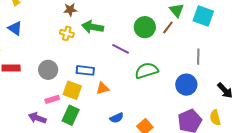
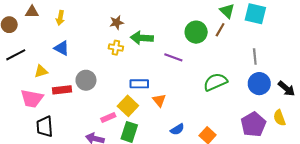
gray circle: (48, 70) -> (86, 80), moved
green semicircle: (147, 71) -> (215, 82), moved
blue circle: (186, 85) -> (259, 84), moved
orange triangle: (103, 88) -> (159, 100), turned -48
yellow square: (72, 90) -> (128, 106), turned 30

